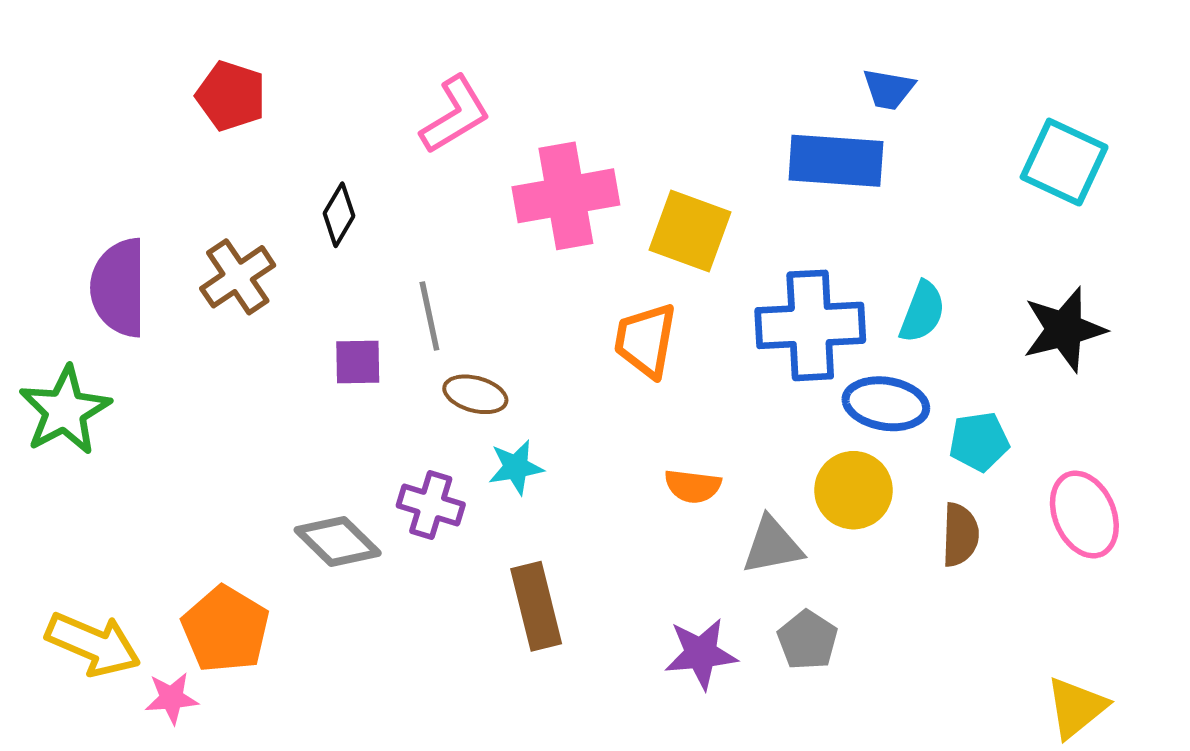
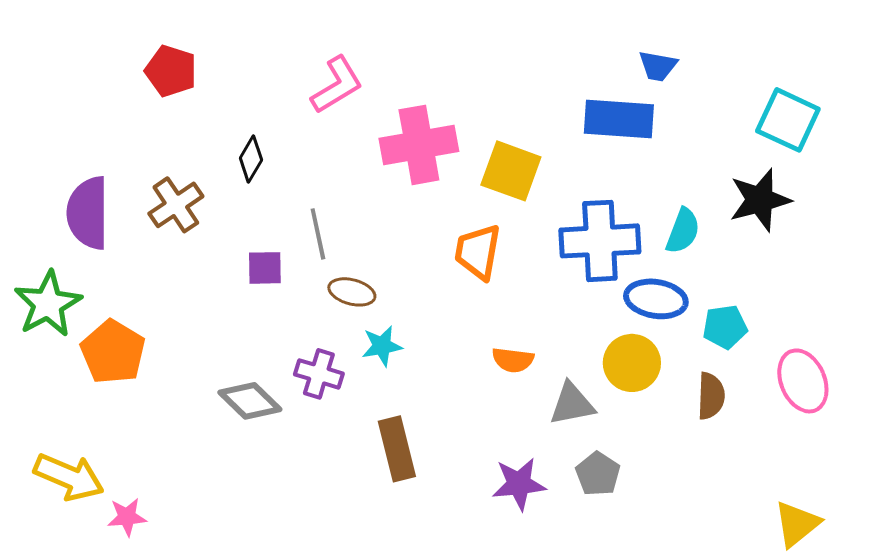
black star: (1064, 329) -> (760, 200), moved
orange pentagon: (226, 629) -> (113, 352), moved

